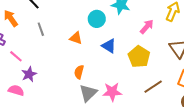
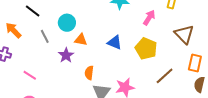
cyan circle: (97, 19) -> (67, 23), moved
pink line: (16, 56) -> (30, 75), moved
purple star: (29, 74) -> (66, 55), moved

